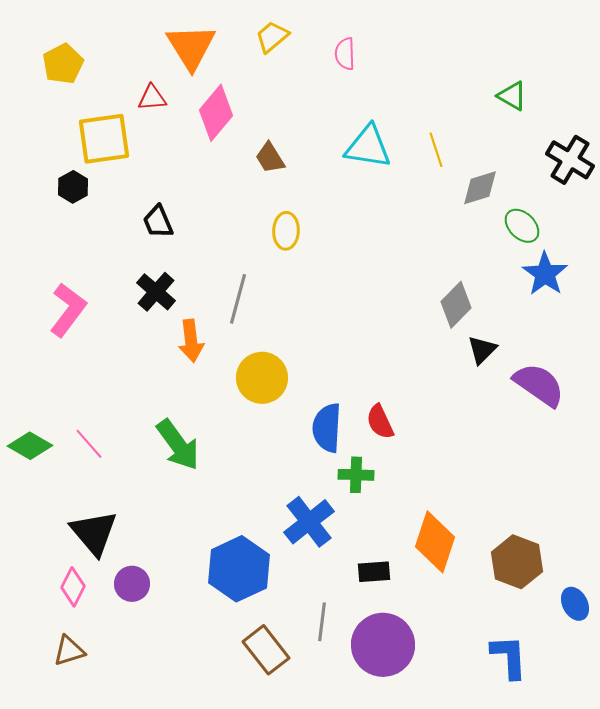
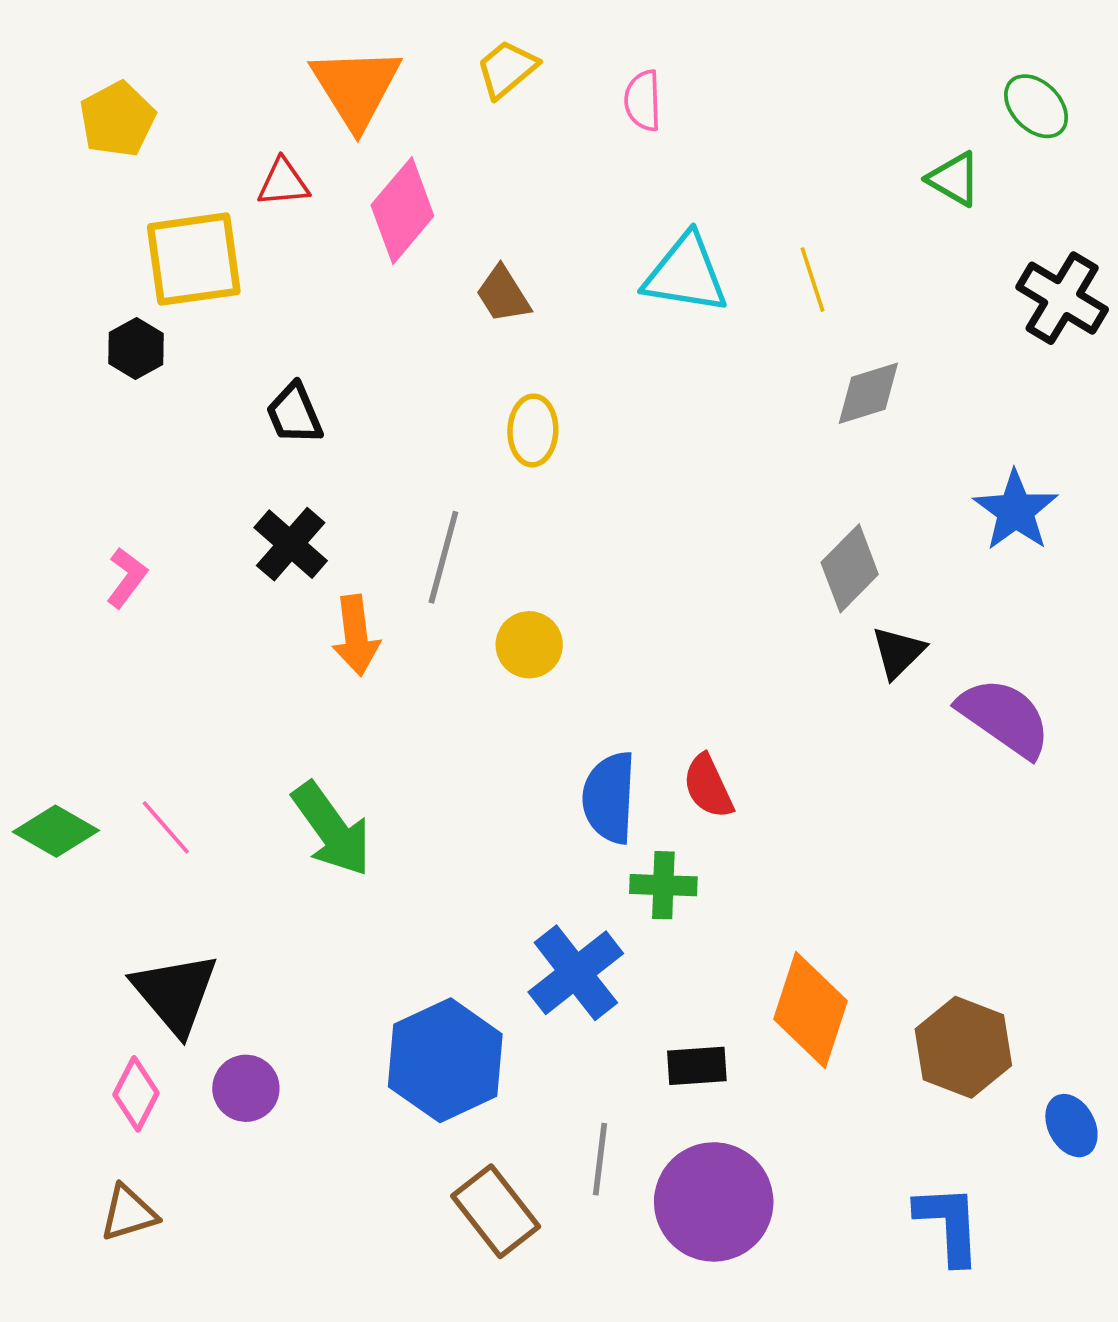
gray diamond: (480, 188) -> (868, 393), moved
green ellipse: (522, 226) -> (1036, 106), moved
pink L-shape: (68, 310) -> (127, 578), size x0.6
yellow circle: (262, 378) -> (529, 645), moved, size x0.7

